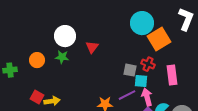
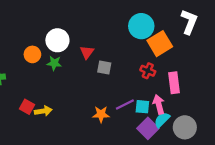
orange circle: (37, 60) -> (32, 54), moved
gray square: (130, 70) -> (104, 67), moved
cyan square: (141, 81) -> (142, 107), moved
pink arrow: (147, 97) -> (159, 104), moved

